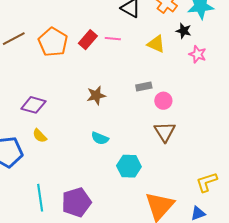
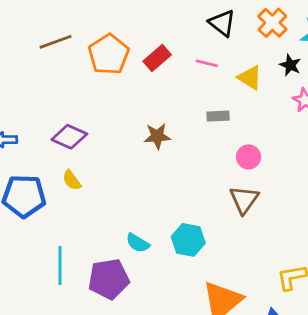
pink line: (113, 39) -> (207, 63), moved
gray rectangle: (144, 86) -> (218, 116), moved
cyan semicircle: (100, 138) -> (138, 243), moved

